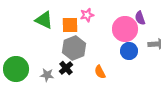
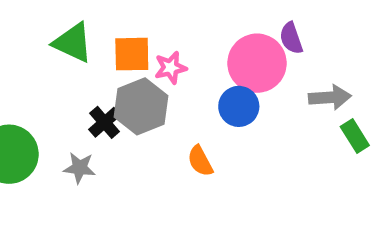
pink star: (87, 15) -> (171, 68), moved
blue circle: (129, 51) -> (239, 106), moved
black cross: (66, 68) -> (105, 122), moved

